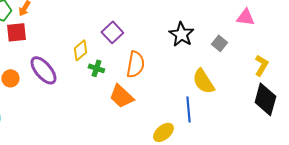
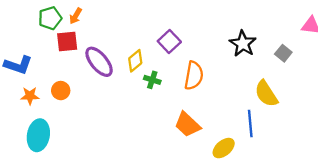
purple ellipse: (43, 70) -> (99, 62), moved
orange trapezoid: (121, 96) -> (187, 125), moved

